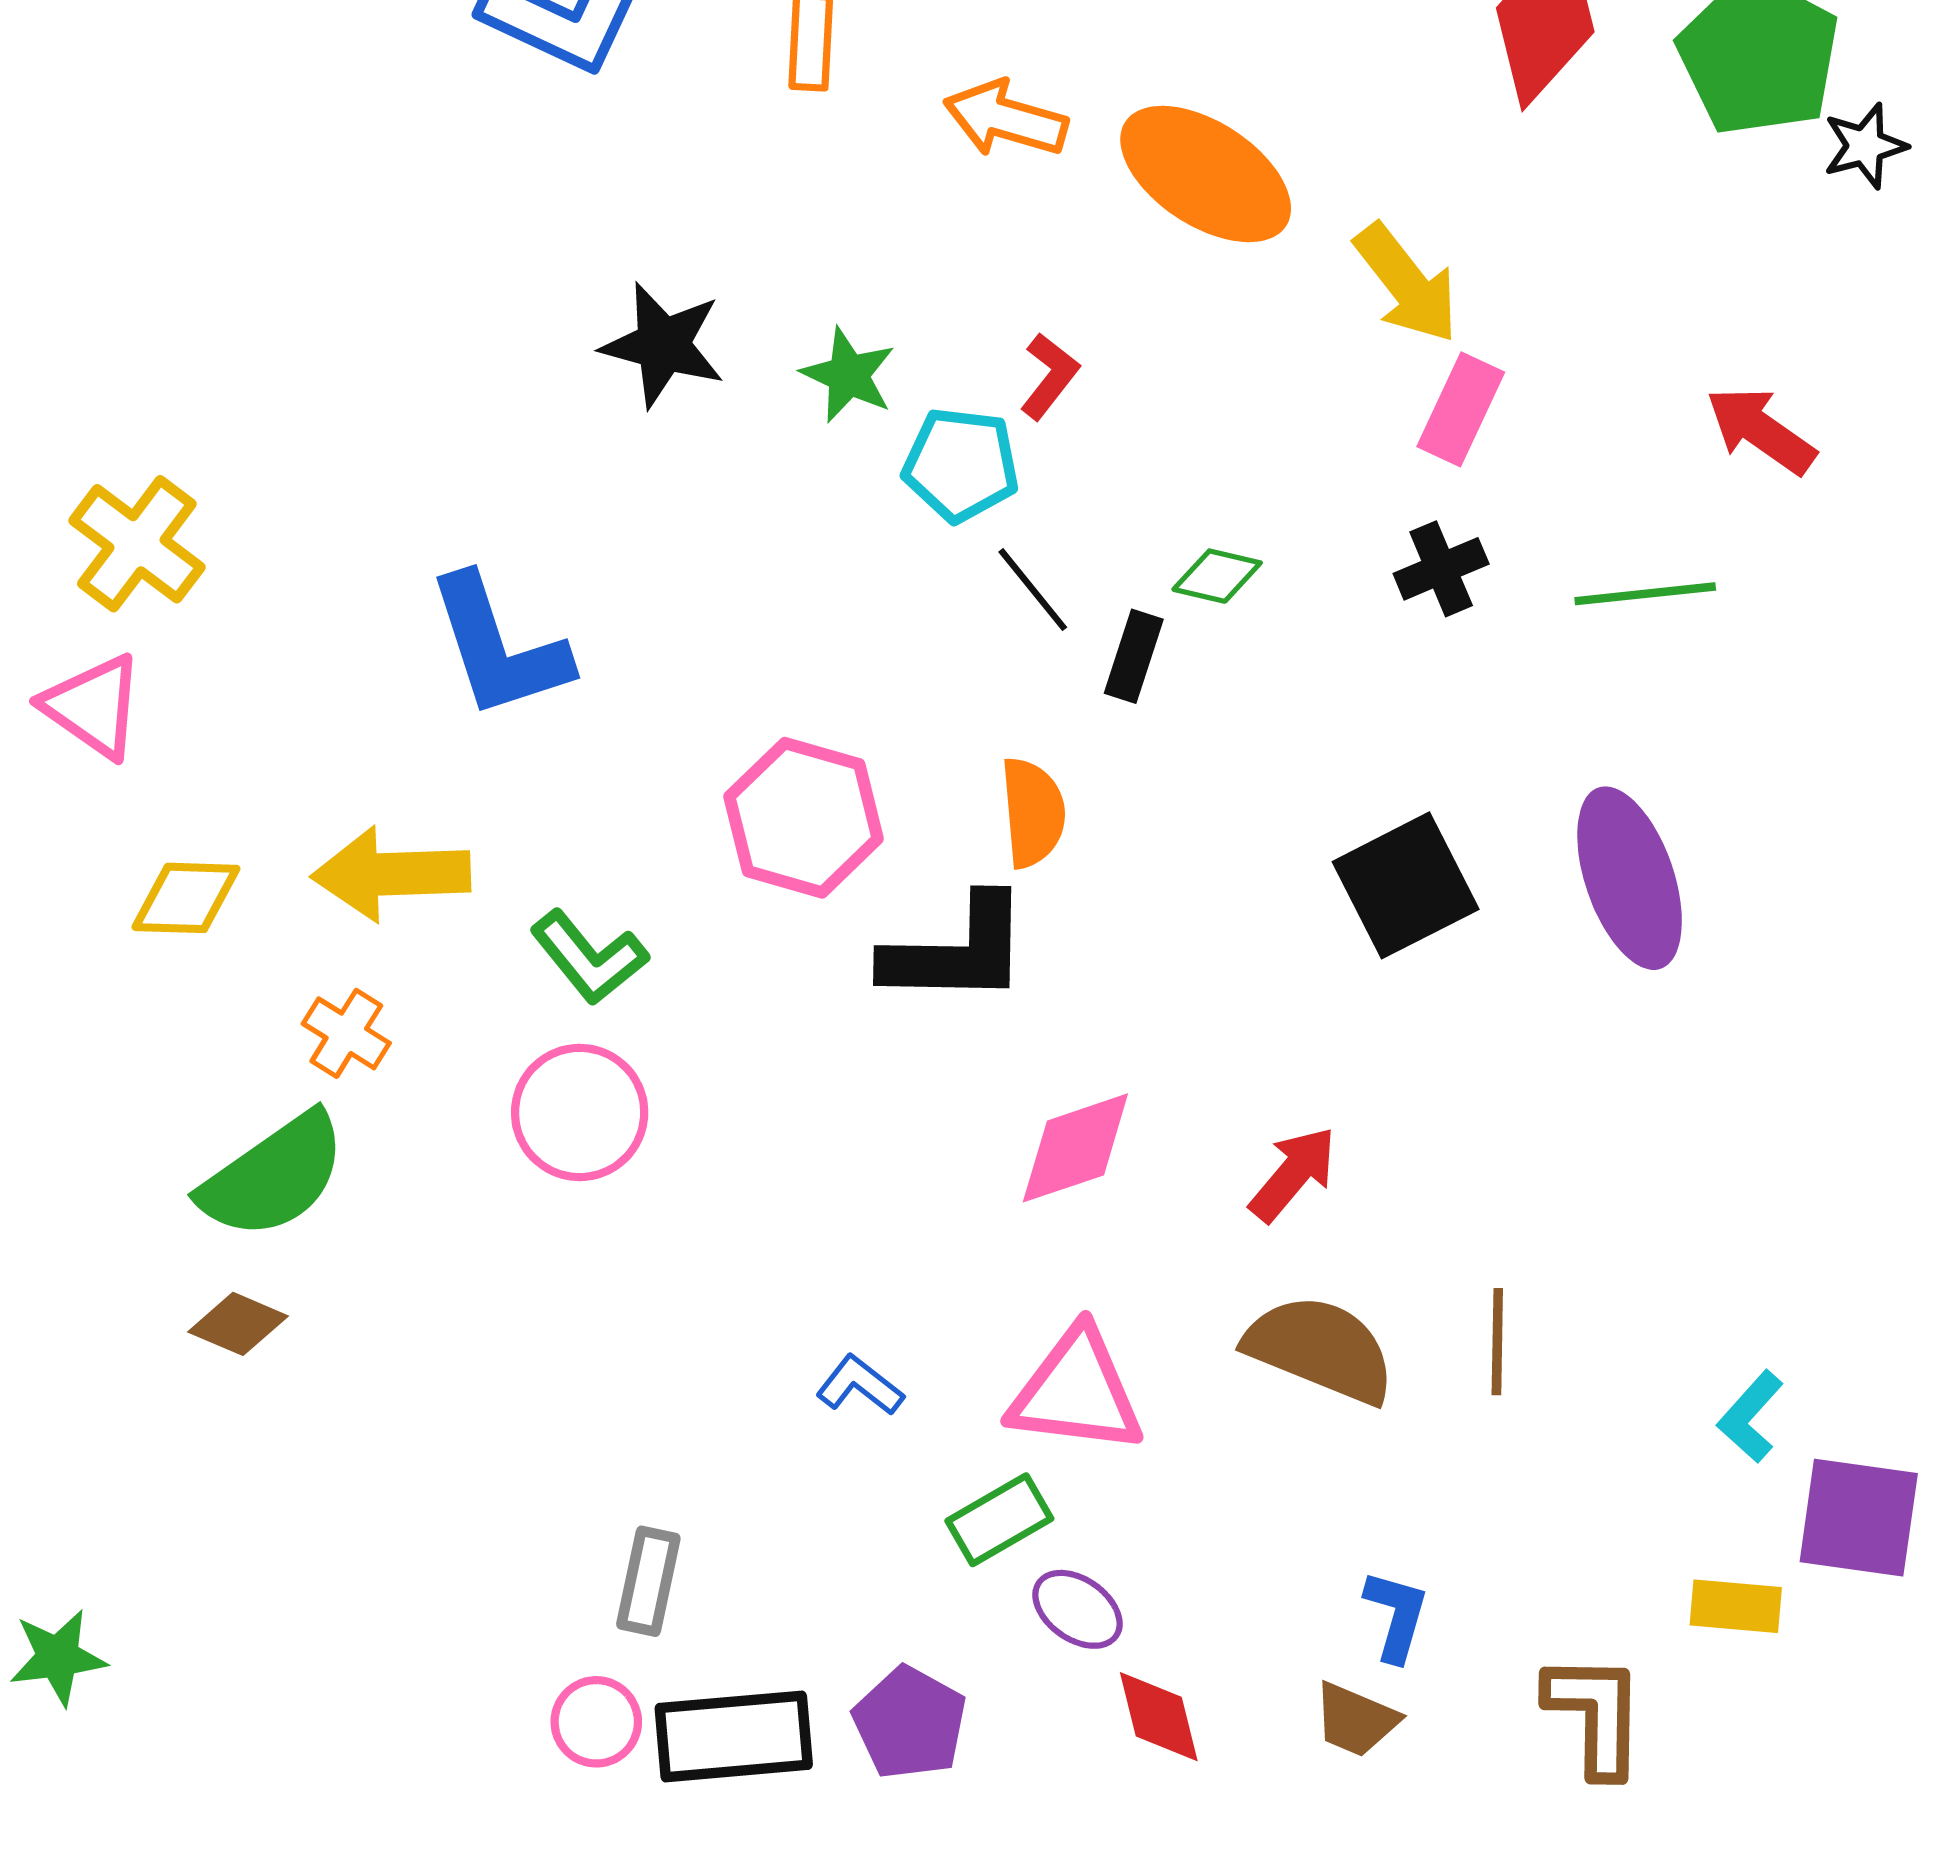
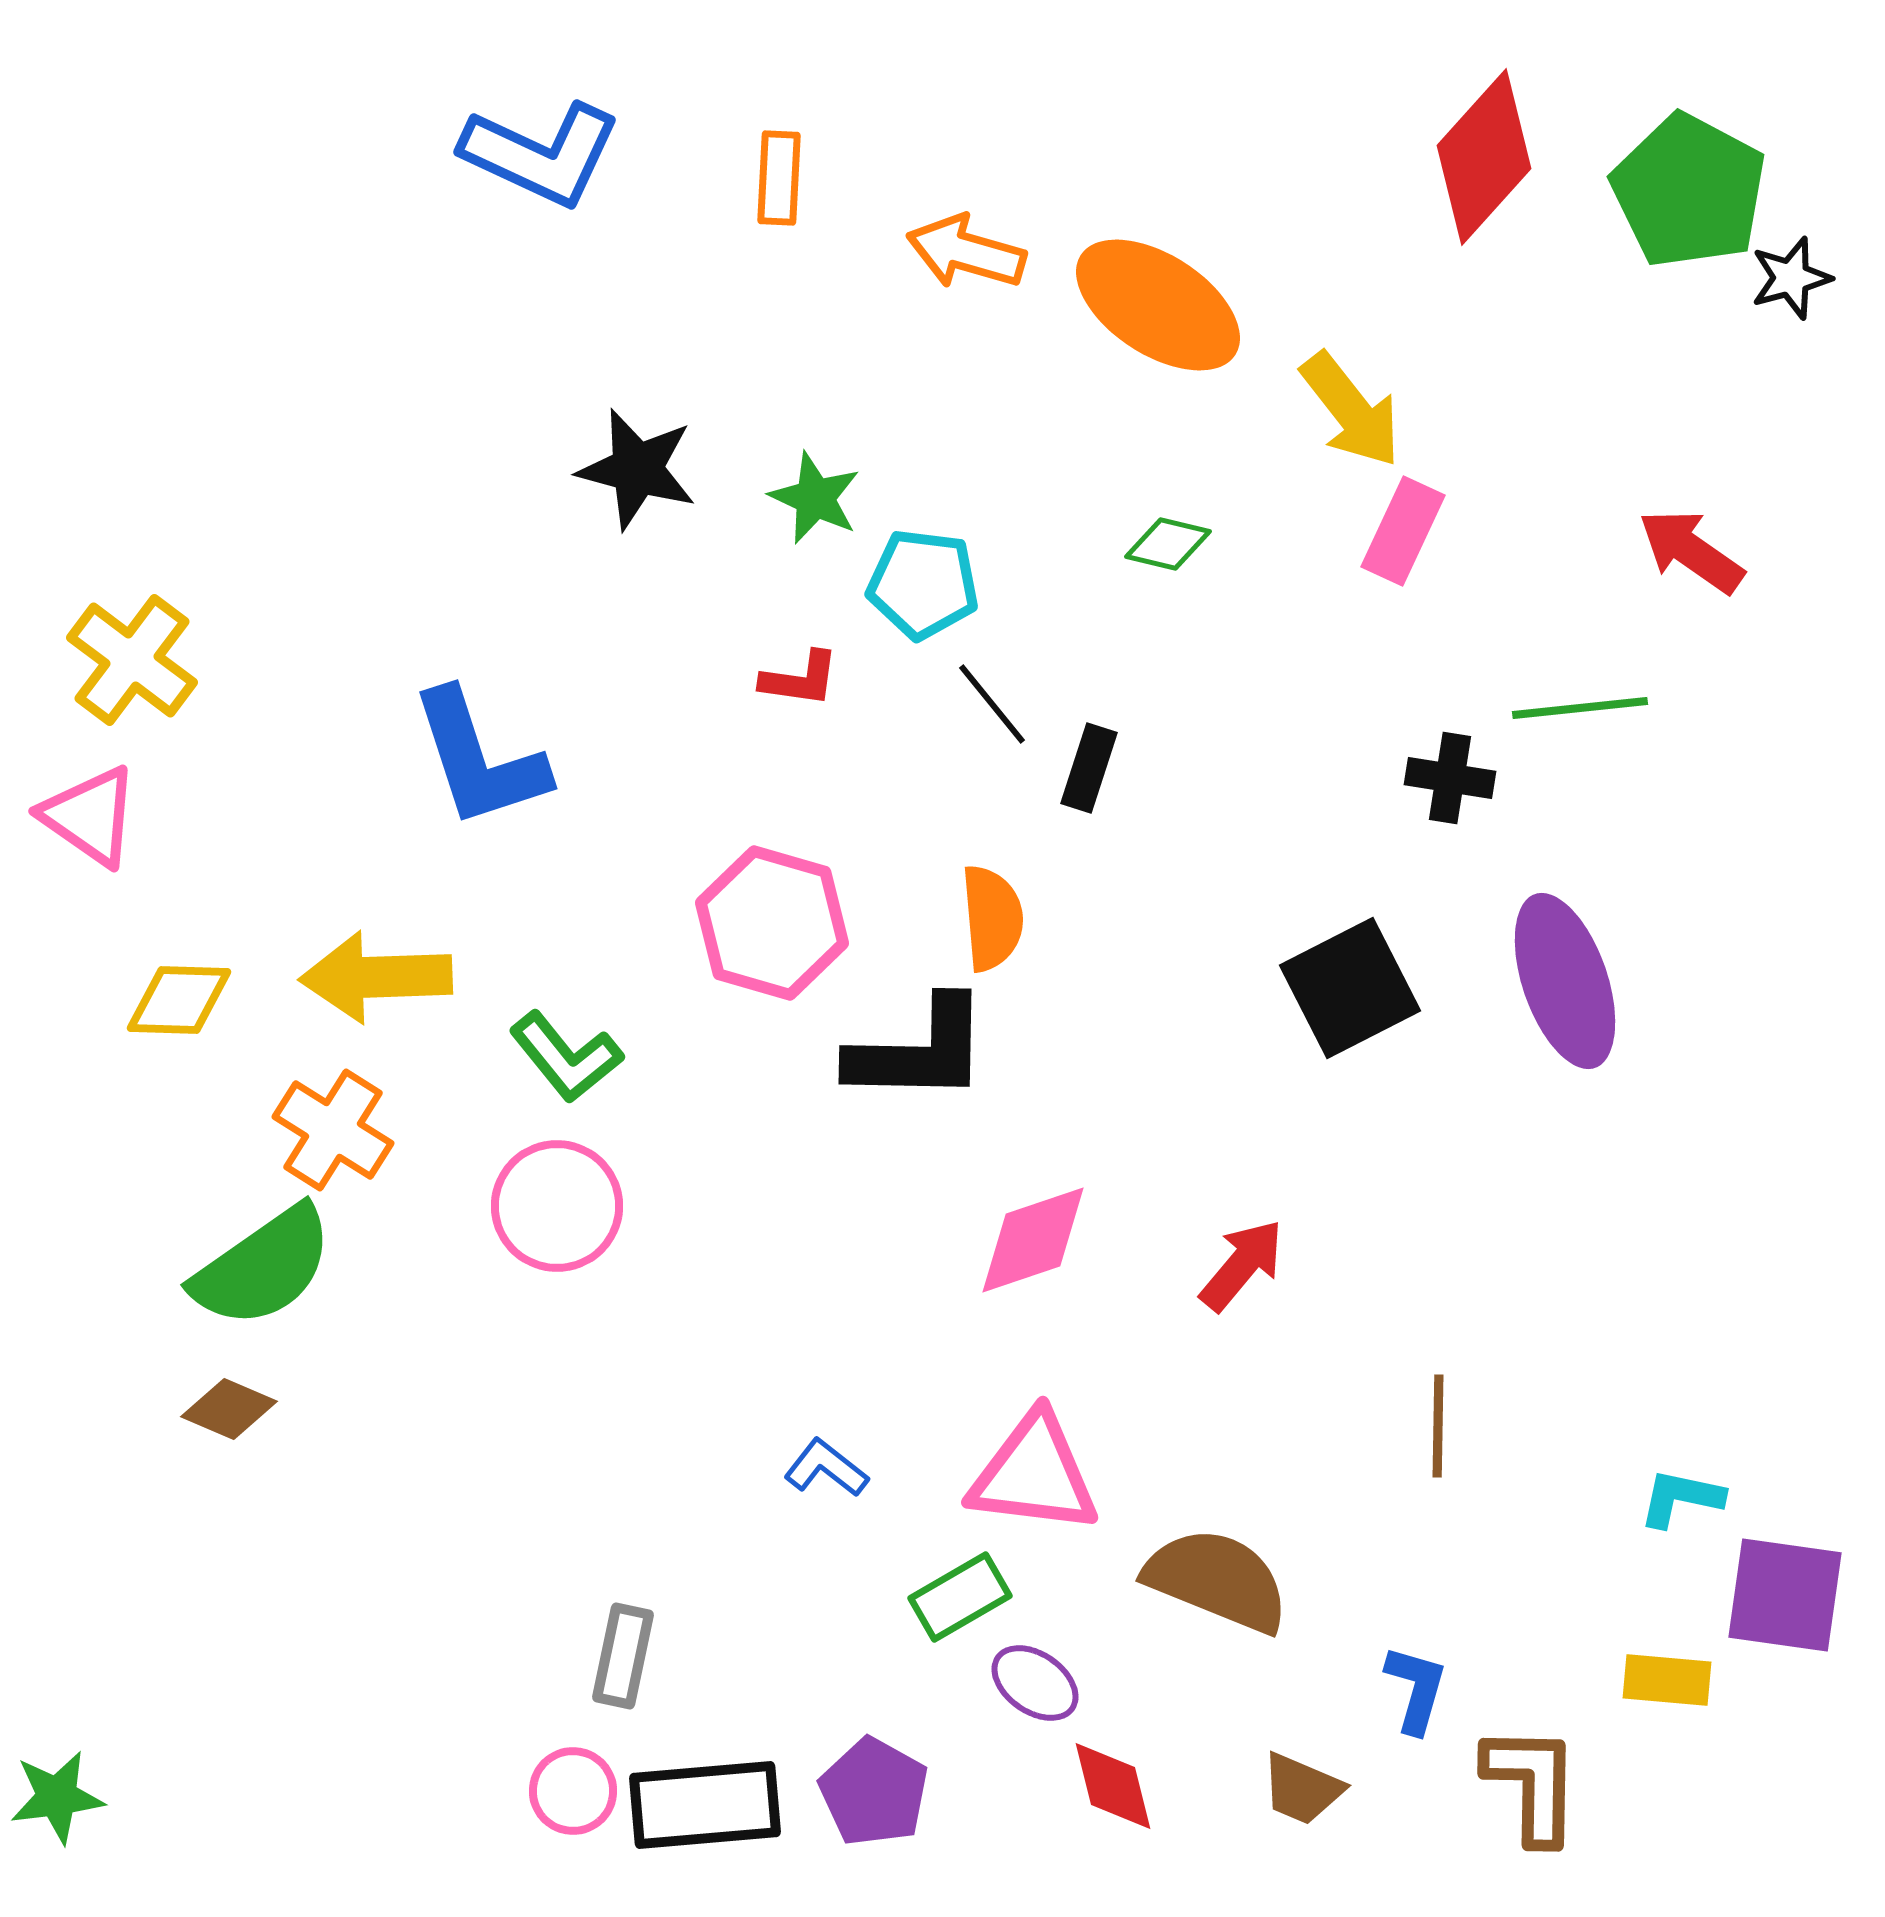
red L-shape: (1049, 376) -> (800, 679), moved, turned 60
black cross: (1441, 569) -> (1450, 778), moved, turned 32
green diamond: (1217, 576) -> (1168, 544), moved
orange cross: (346, 1033) -> (333, 1130), size x1.4
brown semicircle: (1320, 1349) -> (1217, 1580), moved
cyan L-shape: (1750, 1417) -> (1681, 1498), turned 60
blue L-shape: (1396, 1616) -> (1416, 1689), moved
green star: (58, 1657) -> (57, 1797), moved

